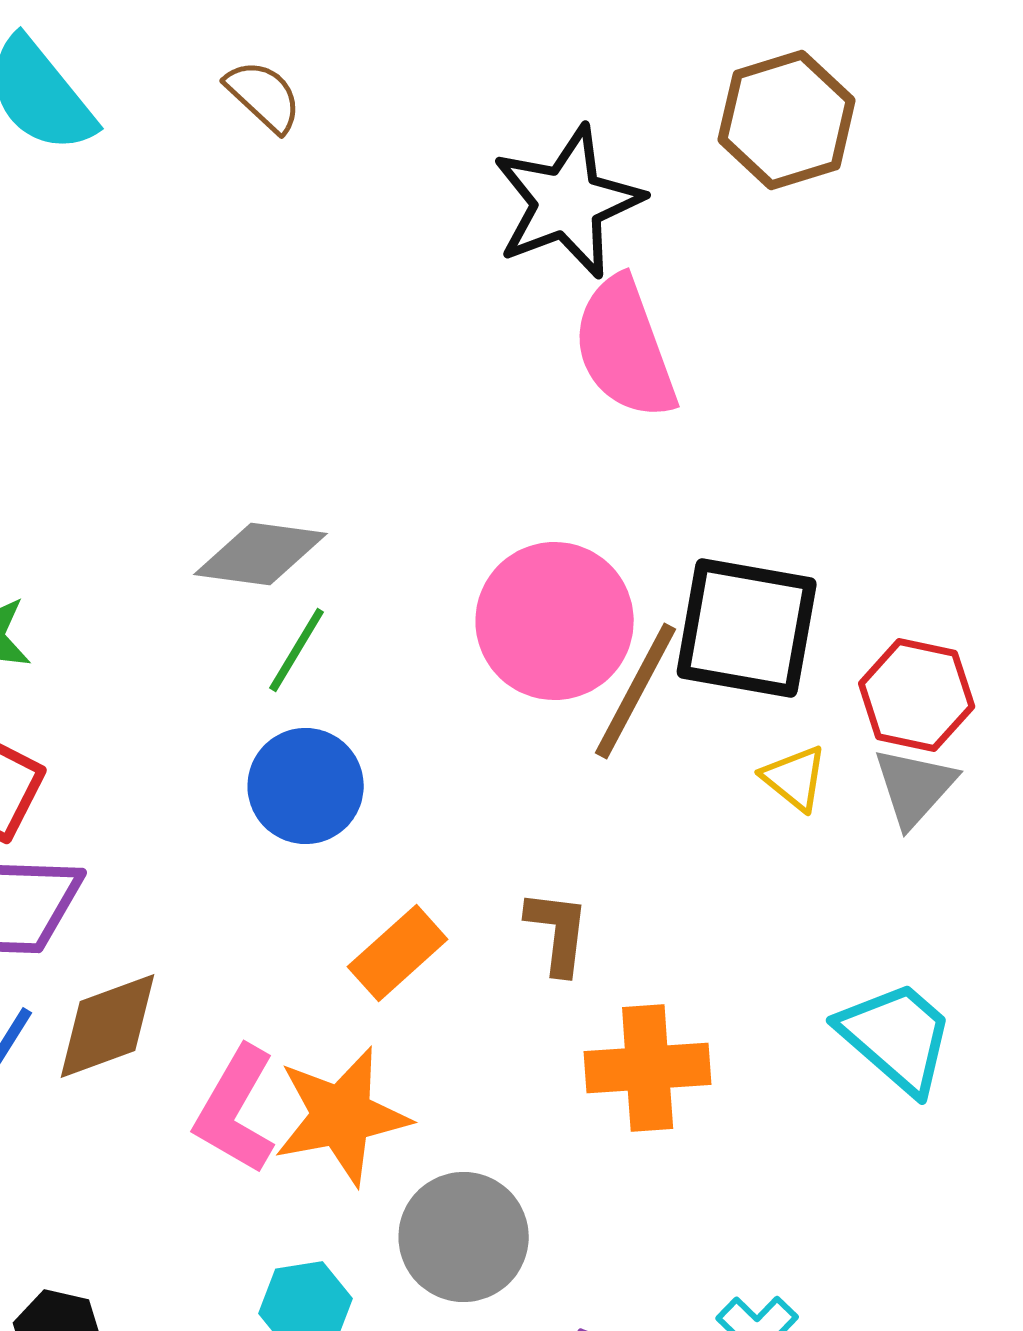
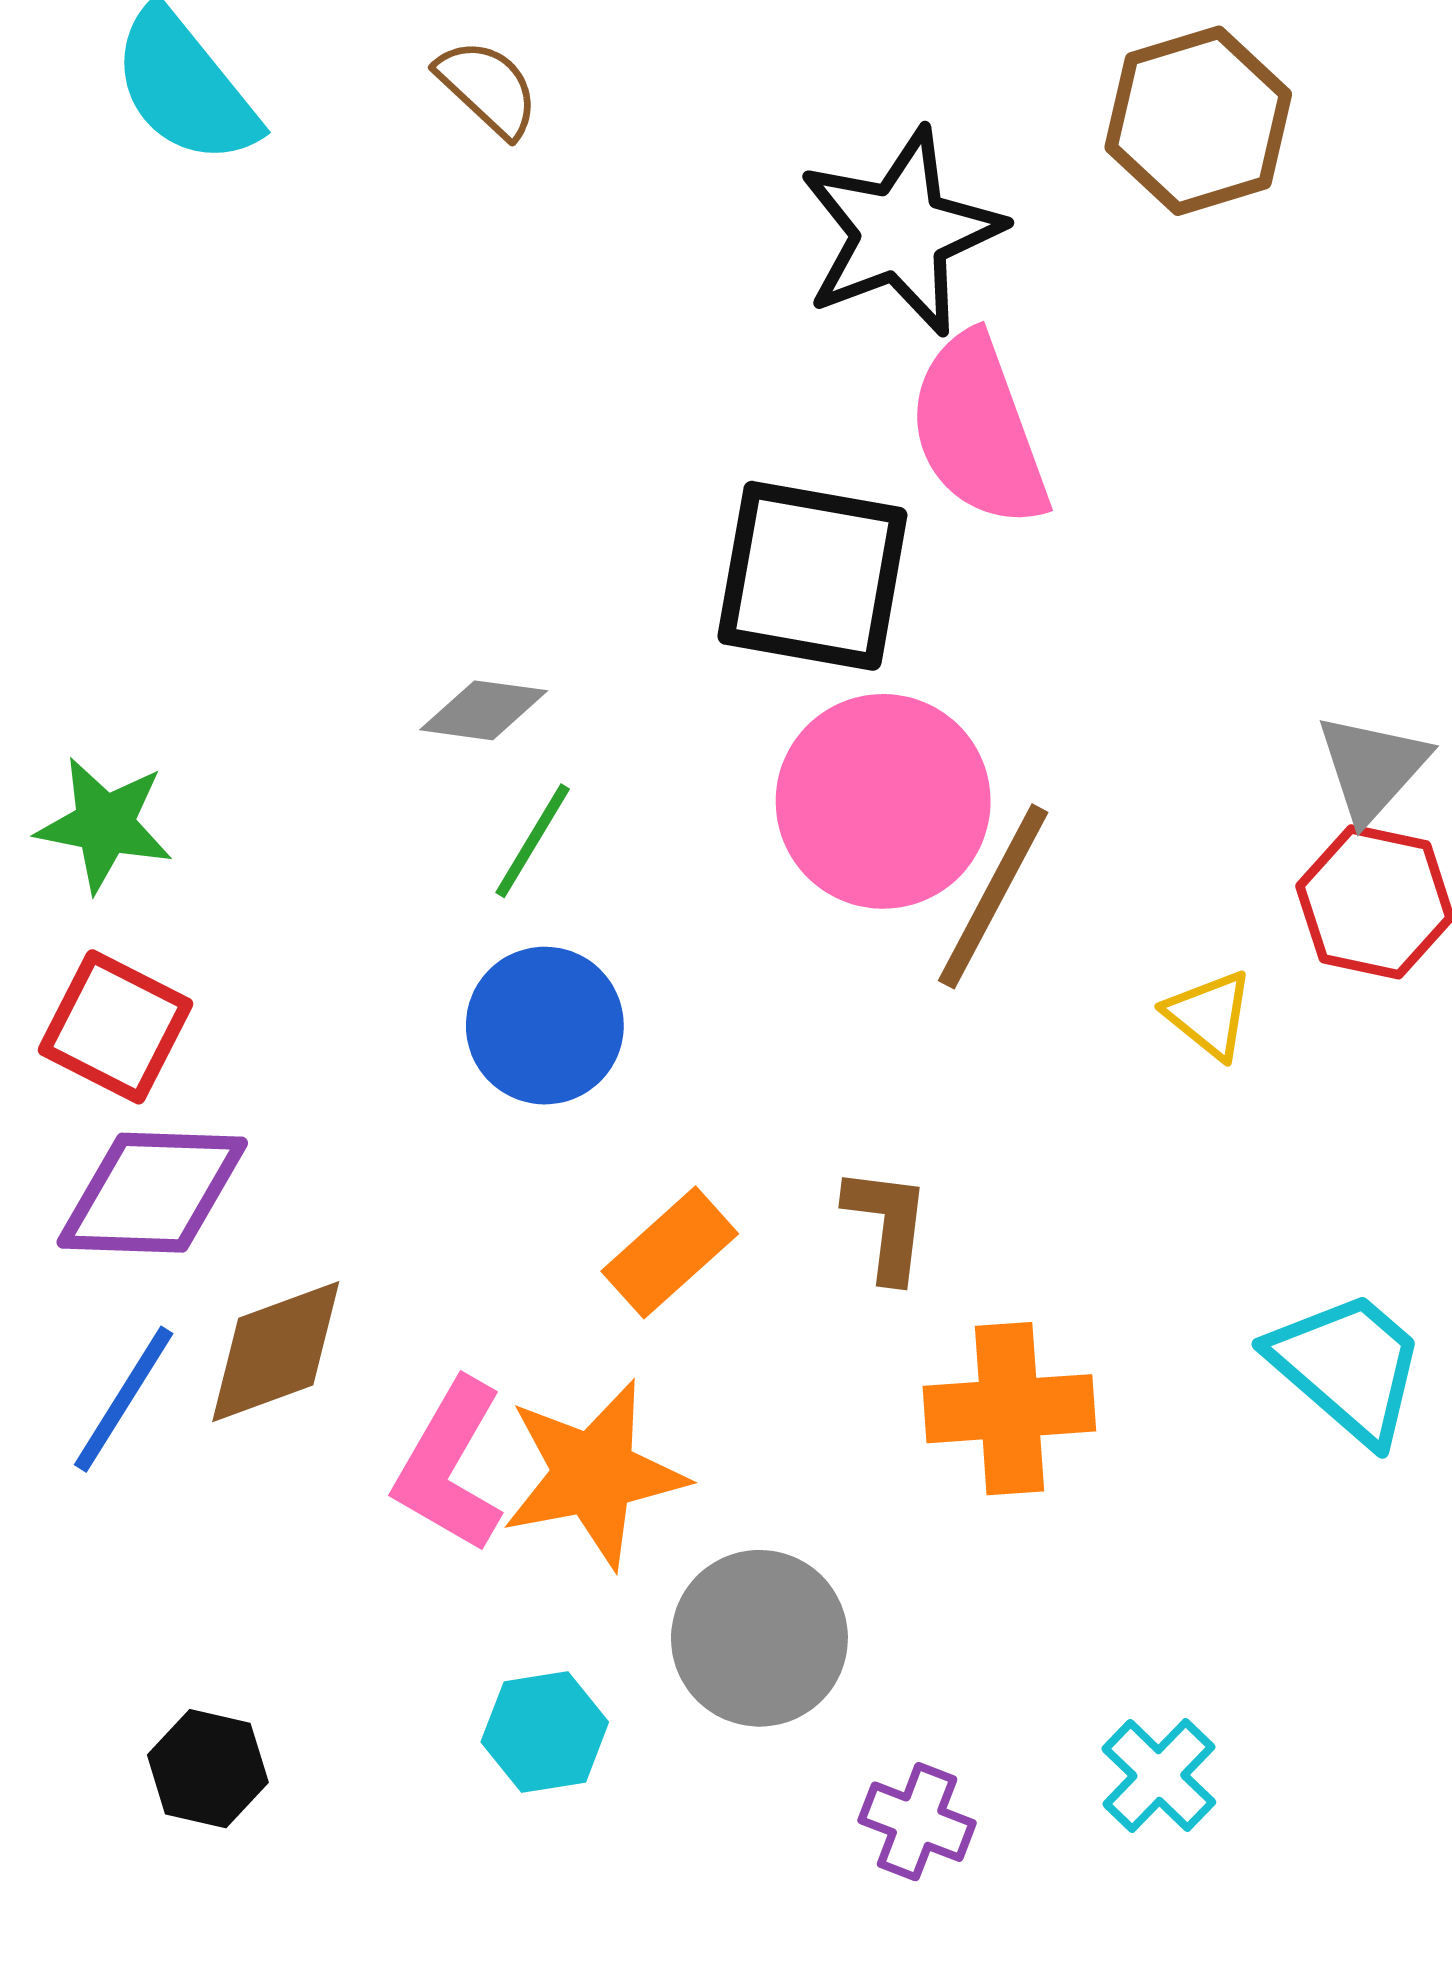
gray diamond: (261, 554) -> (484, 710), size x0.7
black square: (747, 628) -> (812, 576), moved
gray triangle: (915, 787) -> (1372, 767), moved

